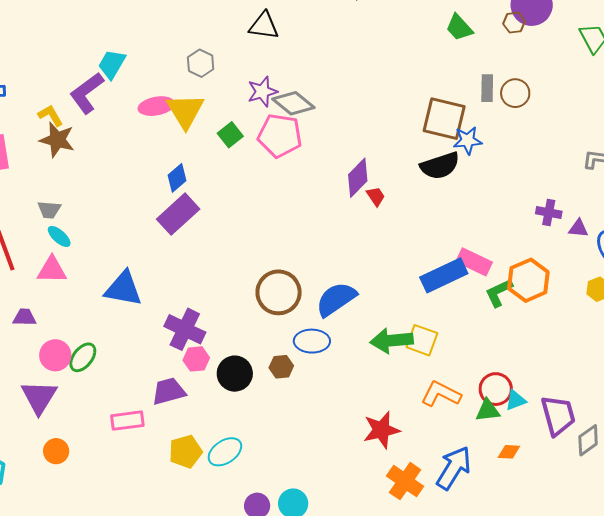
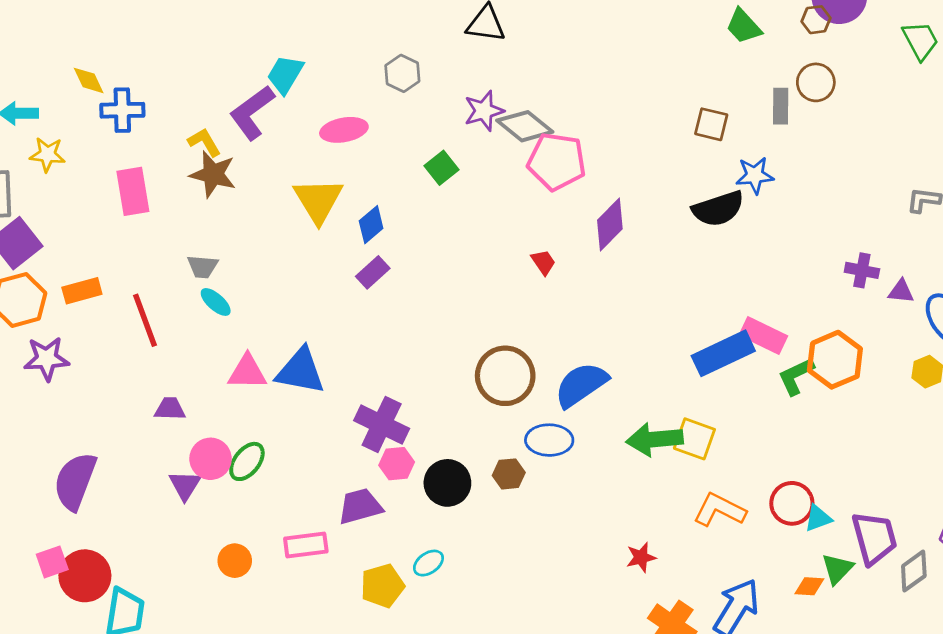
brown circle: (515, 93) -> (816, 82), moved
yellow triangle: (185, 111) -> (318, 200), moved
brown square: (444, 119) -> (711, 124), moved, size x0.6
pink pentagon: (280, 136) -> (557, 162), moved
red trapezoid: (376, 196) -> (543, 262), moved
purple rectangle: (178, 214) -> (373, 272), size x0.6
pink triangle: (52, 270) -> (247, 372), moved
purple triangle: (39, 397) -> (185, 485), moved, size x0.7
green triangle: (488, 410) -> (837, 569), moved, turned -40
red star: (381, 430) -> (641, 557), size x0.6
orange circle: (56, 451) -> (235, 561), moved
cyan ellipse: (225, 452) -> (428, 563), moved, size x0.7

